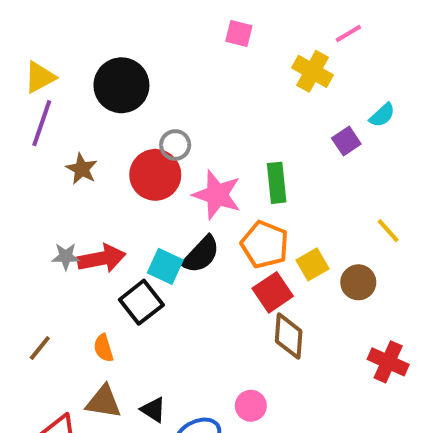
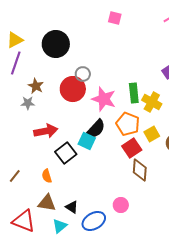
yellow cross: (313, 71) -> (152, 102), moved
gray star: (66, 256) -> (28, 103), moved
cyan square: (165, 266) -> (87, 141), moved

